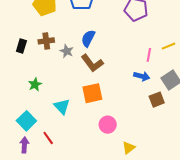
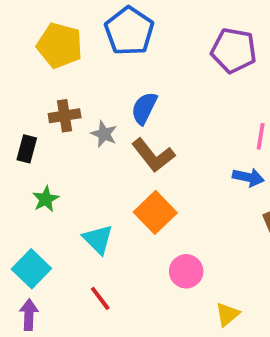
black rectangle: (21, 46) -> (27, 149), moved
orange square: (92, 93) -> (155, 212), turned -30
red line: (48, 138) -> (100, 298), moved

